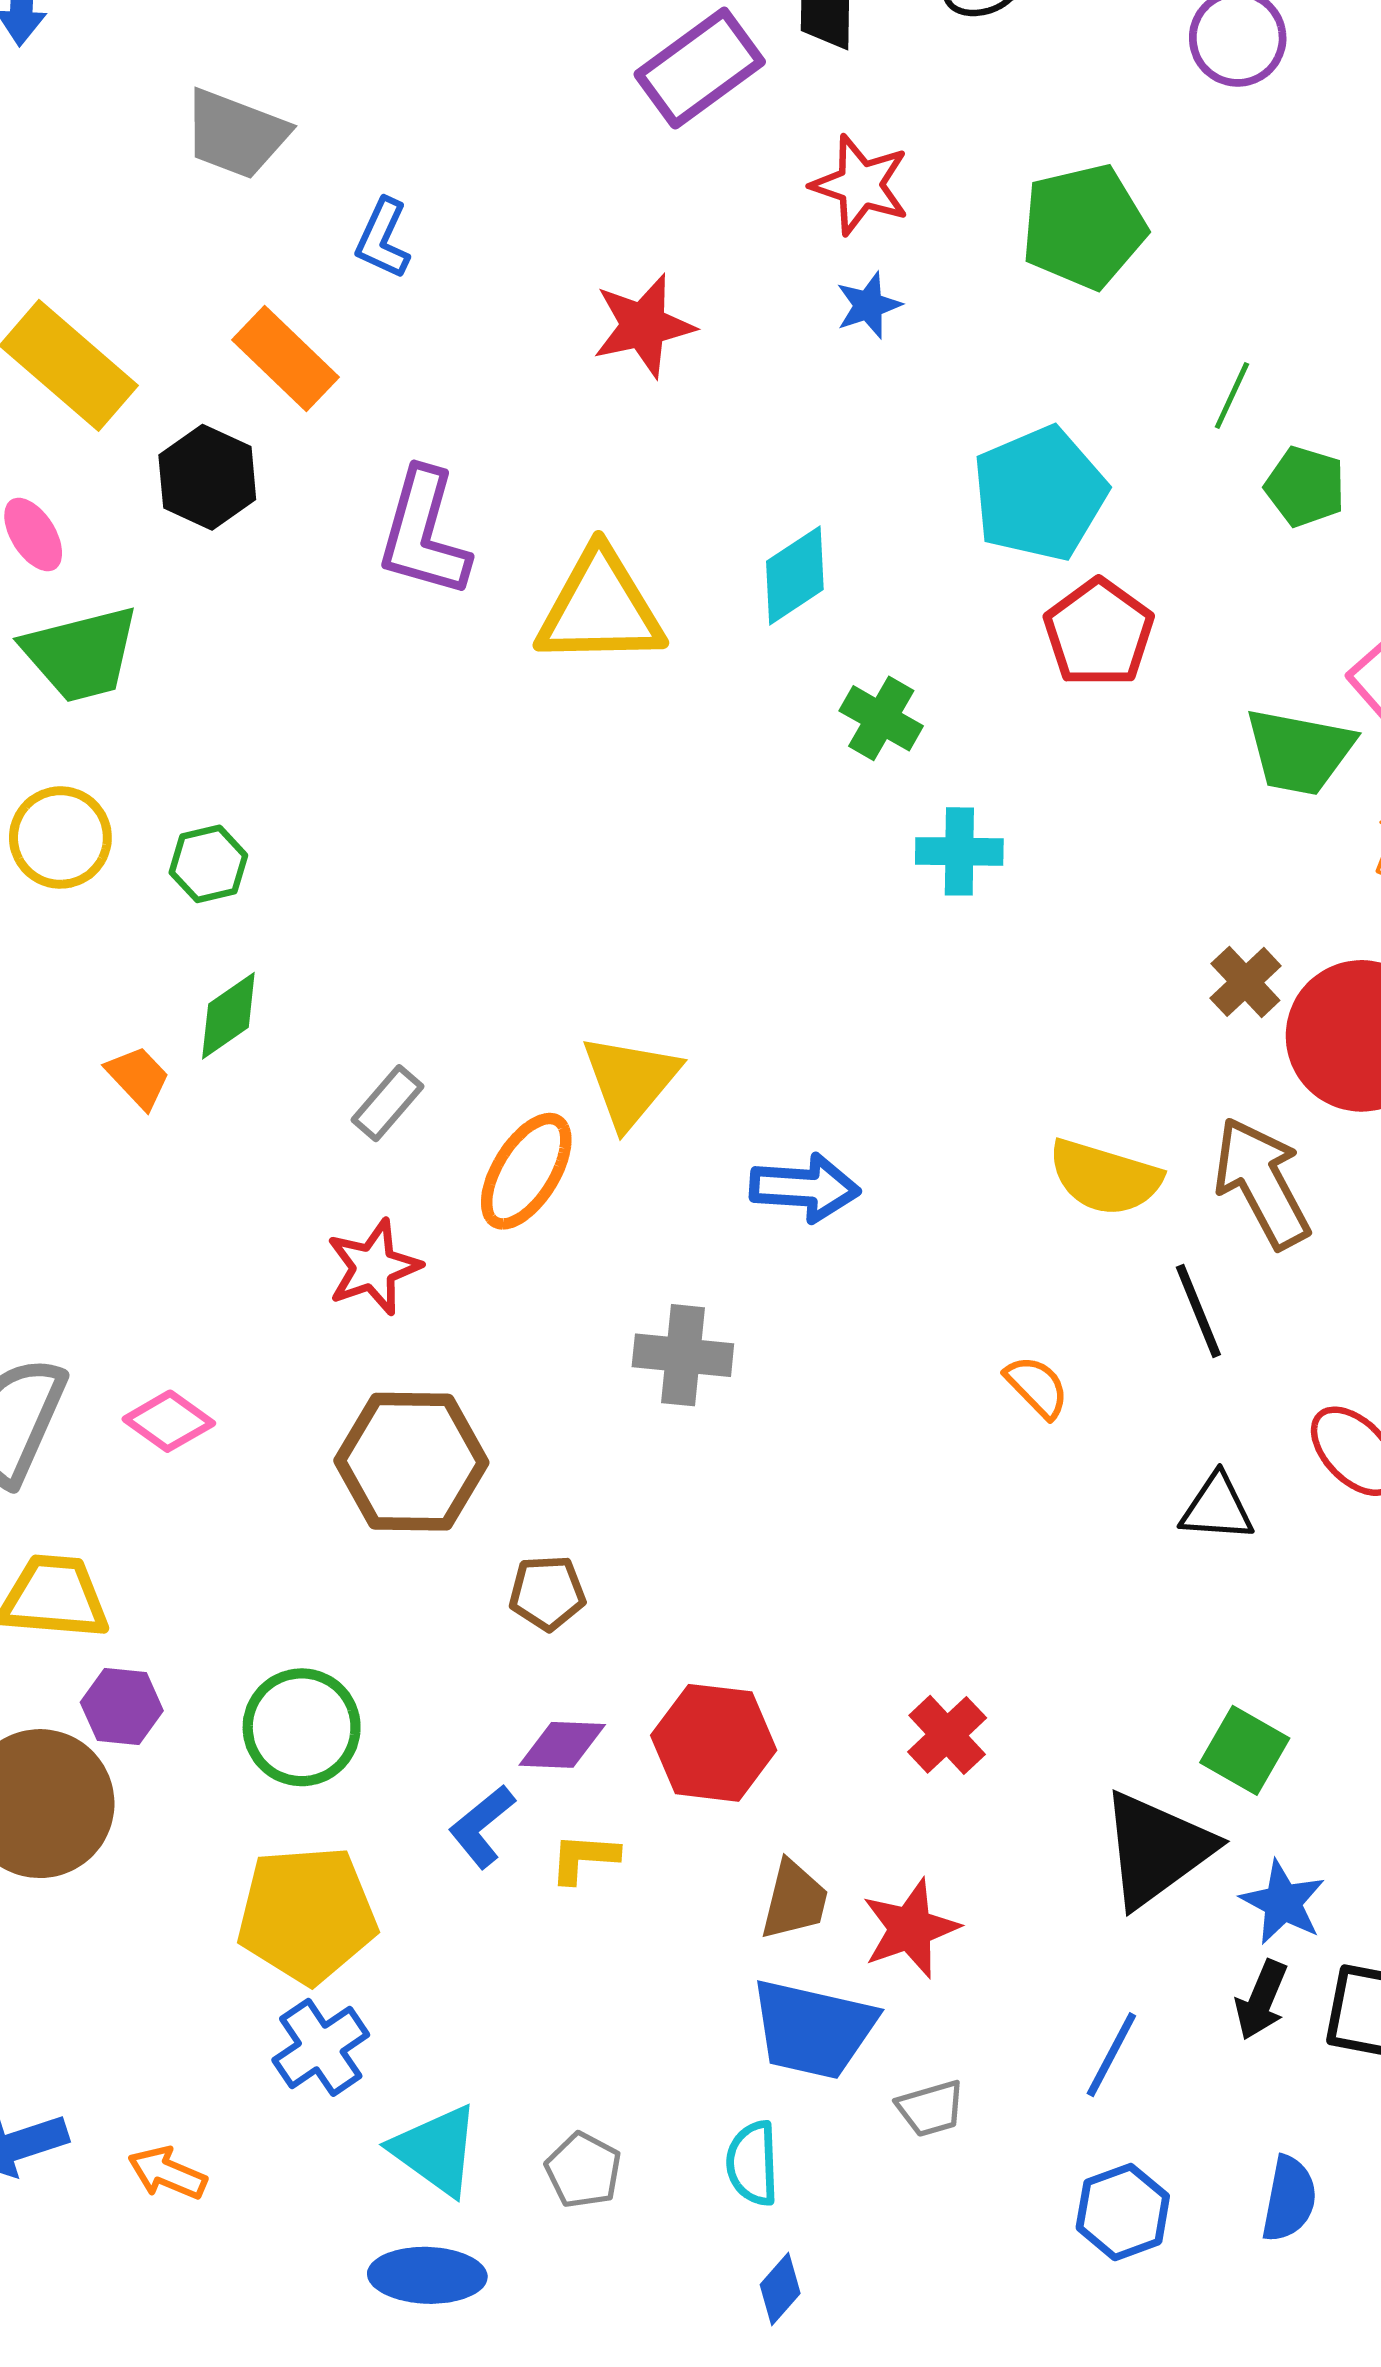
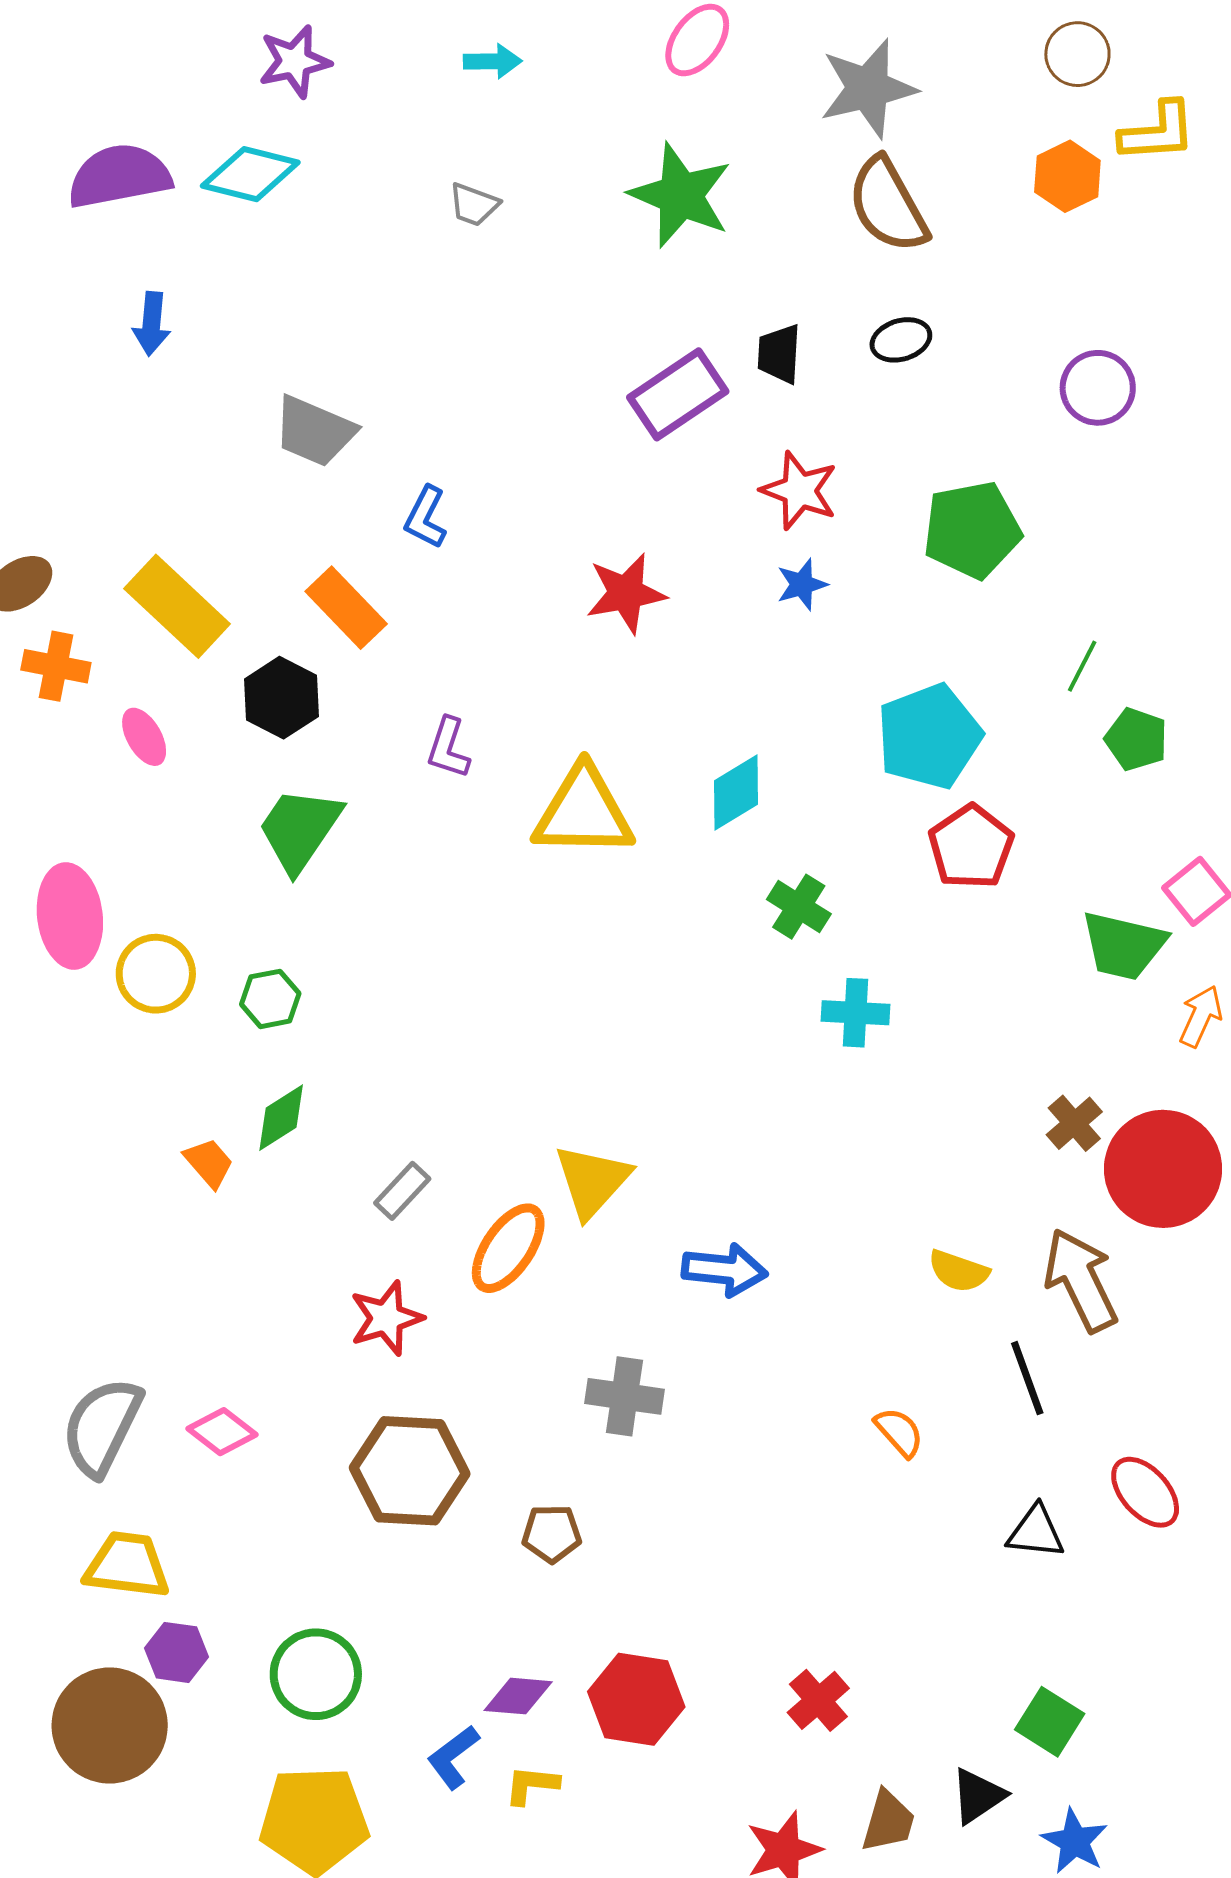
purple L-shape: (424, 533) -> (448, 748), size x0.6
green trapezoid: (81, 654) -> (300, 829), moved, turned 136
yellow semicircle: (1105, 1177) -> (959, 1271), size x0.7
brown pentagon: (547, 1593) -> (552, 1534), moved
black triangle: (1156, 1849) -> (978, 1796), size x0.6
brown trapezoid: (794, 1900) -> (888, 1821), moved

